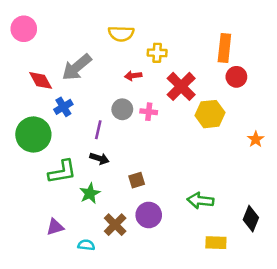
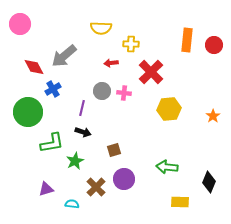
red circle: (236, 77) -> (214, 45), moved
yellow hexagon: (210, 114) -> (169, 109), moved

